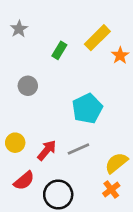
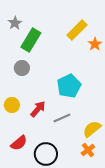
green rectangle: (59, 50) -> (31, 40), moved, size x1.6
yellow circle: (15, 143) -> (12, 105), moved
red arrow: (47, 150) -> (38, 109), moved

